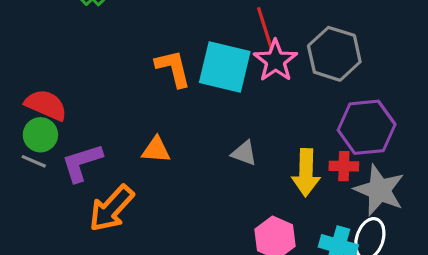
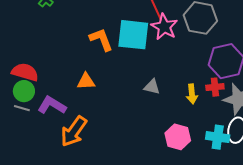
orange triangle: (156, 150) -> (86, 81), moved
purple L-shape: (82, 163) -> (52, 105), turned 56
yellow arrow: (306, 172) -> (192, 94), size x0.7

